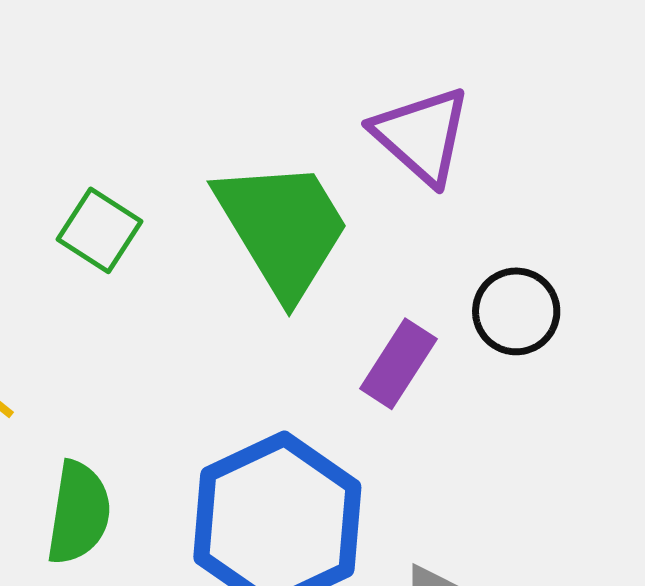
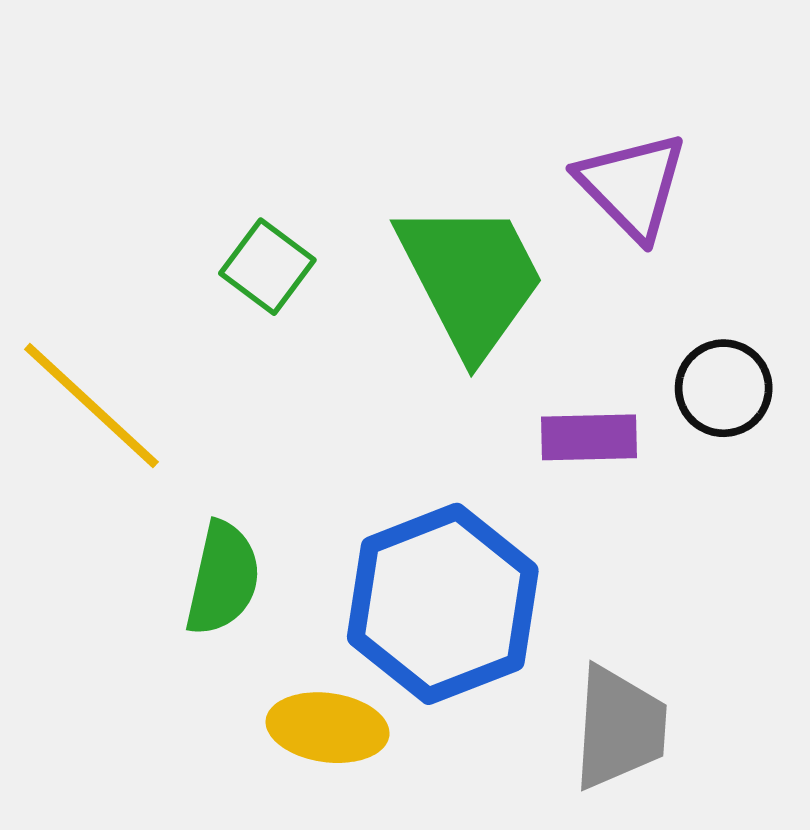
purple rectangle: (398, 364) -> (589, 437), turned 52

